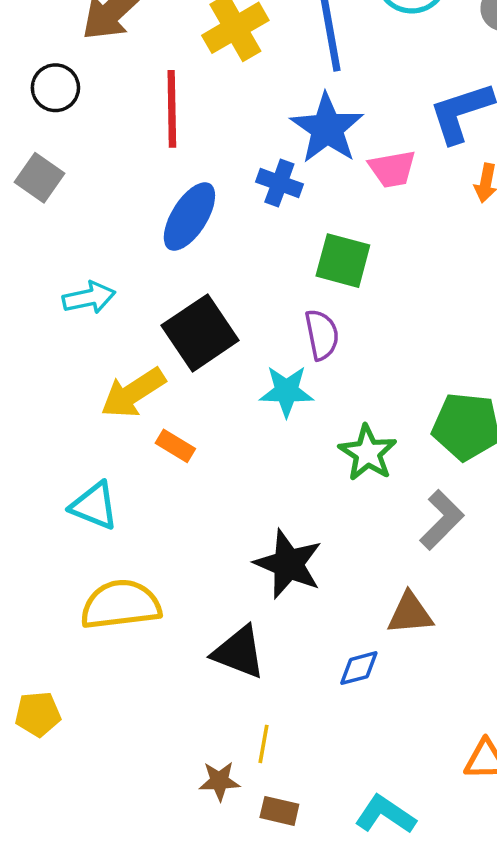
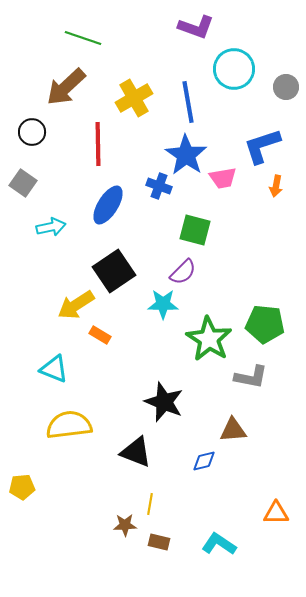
cyan arrow: (89, 298) -> (51, 227), moved
purple semicircle: (322, 335) -> (183, 272), turned 56
green star: (368, 453) -> (209, 339), size x1.4
gray L-shape: (442, 520) -> (251, 377), turned 56

